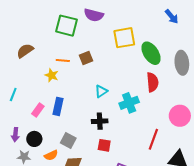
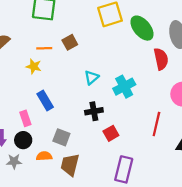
red semicircle: (152, 82) -> (161, 59), moved
blue rectangle: (58, 106) -> (45, 100), turned -36
pink rectangle: (38, 110) -> (25, 118), moved, turned -48
red square: (104, 145) -> (111, 133), moved, turned -32
orange semicircle: (51, 155) -> (44, 156), turned -152

